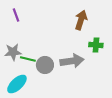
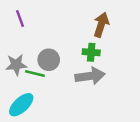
green cross: (96, 45) -> (91, 52), moved
gray circle: (45, 65) -> (49, 60), moved

